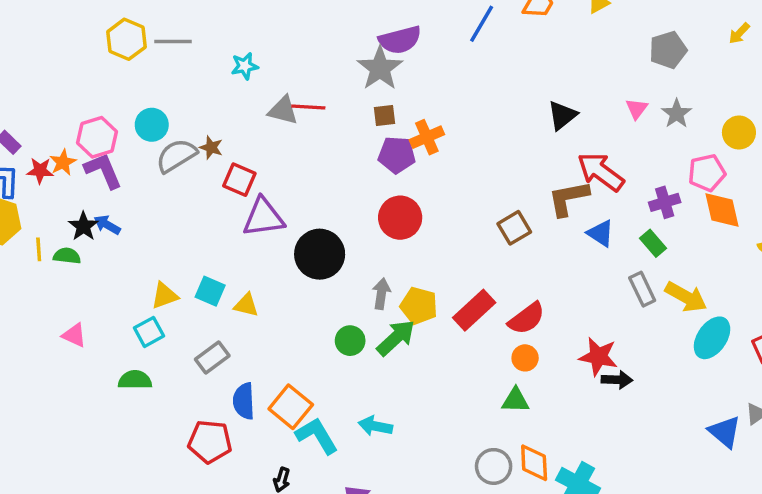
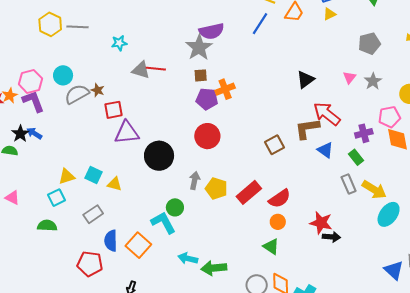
red square: (239, 180) -> (113, 110), turned -36
green arrow: (396, 338) -> (214, 268), moved, turned -145
green triangle: (515, 400) -> (271, 247), turned 30
cyan L-shape: (317, 436) -> (163, 223), moved

